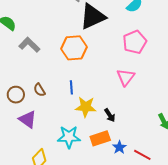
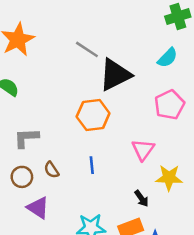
gray L-shape: (29, 45) -> (26, 138), moved, turned -45
pink triangle: (126, 77) -> (143, 150), moved
yellow star: (86, 107) -> (169, 178), moved

